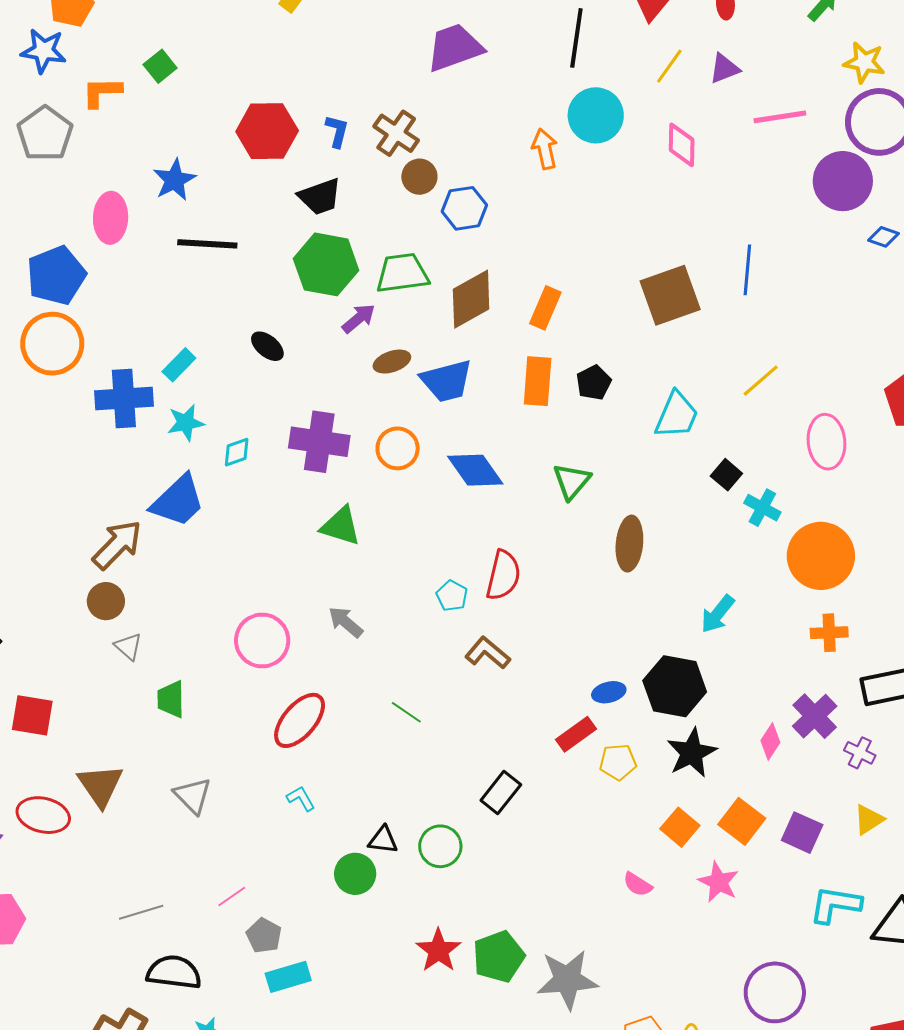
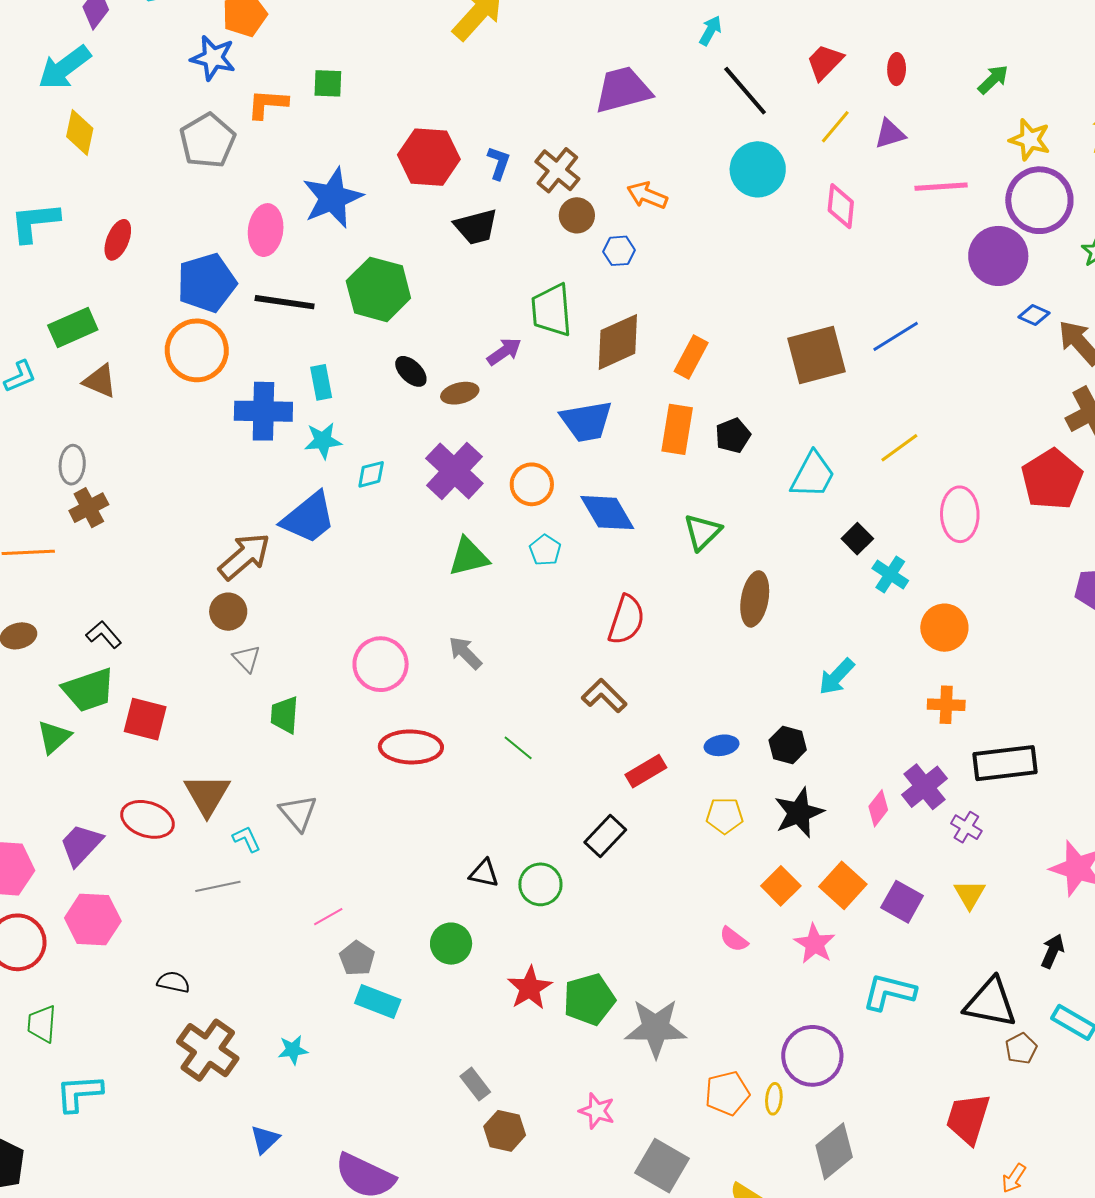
black line: (576, 38) -> (745, 91), turned -54
green square: (160, 66) -> (328, 83), turned 36
orange arrow: (545, 149) -> (647, 195), moved, turned -60
blue star: (174, 180) -> (332, 198), size x1.4
blue hexagon: (464, 208) -> (619, 251), size x0.7
black line: (207, 244) -> (285, 302), moved
green hexagon: (326, 264) -> (378, 289), moved
blue line: (747, 270) -> (896, 336), turned 48
green trapezoid: (402, 273) -> (552, 310), turned -92
brown ellipse: (392, 362) -> (460, 393), moved
cyan rectangle: (179, 365) -> (321, 382), turned -60
purple cross: (319, 442) -> (454, 471), turned 30
green triangle: (341, 526) -> (469, 557), turned -36
orange circle: (821, 556) -> (944, 628), size x0.7
cyan pentagon: (452, 596) -> (545, 550), moved
black hexagon: (675, 686) -> (788, 745), size x0.6
red ellipse: (300, 720) -> (411, 747), turned 46
red rectangle: (576, 734) -> (646, 771), moved
cyan L-shape: (301, 798) -> (247, 839), moved
yellow triangle: (869, 820) -> (970, 894), turned -32
green circle: (355, 874) -> (451, 944), moved
cyan L-shape: (835, 905) -> (889, 992), moved
gray line: (141, 912) -> (218, 886), moved
black semicircle: (174, 972) -> (173, 982), moved, size x0.6
cyan rectangle: (288, 977) -> (378, 1002), turned 33
purple circle: (775, 992) -> (812, 1056), moved

